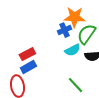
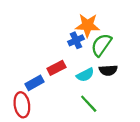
cyan semicircle: (72, 50) -> (85, 75), moved
red rectangle: (27, 54) -> (56, 68), moved

